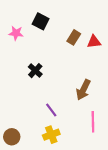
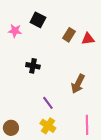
black cross: (35, 71) -> (33, 66), turned -32
pink line: (93, 122) -> (87, 125), moved
yellow cross: (51, 135) -> (48, 126), turned -35

